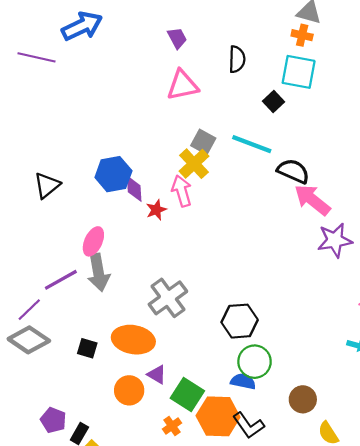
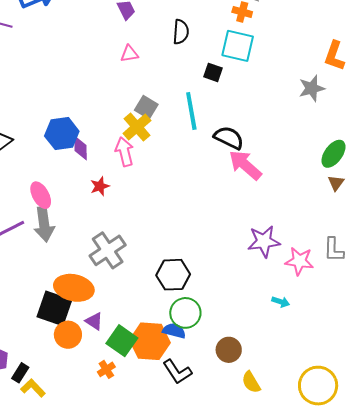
pink triangle: (183, 85) -> (129, 54), size x0.6
black square: (273, 102) -> (213, 72), turned -30
cyan line: (252, 144) -> (191, 111), turned 57
red star: (156, 210) -> (100, 186), moved
purple star: (335, 240) -> (264, 241), moved
pink ellipse: (93, 241) -> (41, 195), turned -56
black square: (87, 348) -> (54, 308), moved, size x1.8
orange hexagon: (218, 416) -> (150, 341), moved

